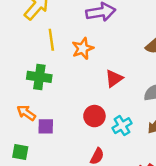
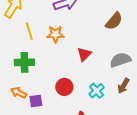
orange star: (83, 49) -> (55, 34), turned 30
red circle: (94, 116) -> (64, 87), moved

